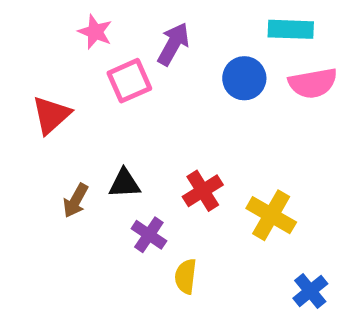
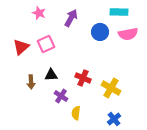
pink square: (129, 81) -> (46, 44), moved
red cross: (203, 191) -> (83, 78), turned -35
brown arrow: (76, 201) -> (31, 82), turned -32
blue cross: (310, 291) -> (114, 119), moved

